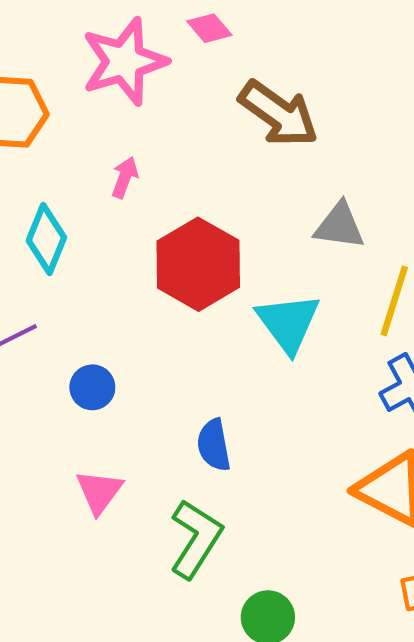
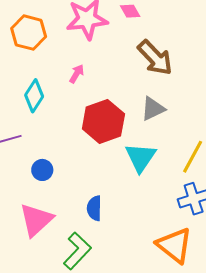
gray triangle: (339, 226) -> (153, 109), moved, turned -44
pink triangle: (99, 492) -> (36, 220), size x1.5

